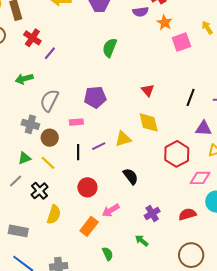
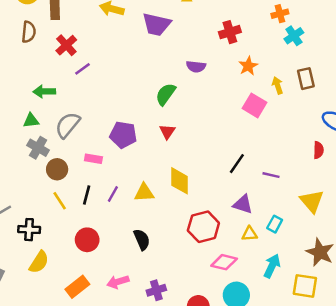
purple semicircle: (140, 12) -> (196, 67), moved
orange star: (165, 23) -> (248, 66), moved
pink square: (181, 42) -> (255, 105), moved, turned 36
green semicircle: (110, 48) -> (166, 94), moved
red triangle: (148, 90) -> (167, 132), moved
purple line: (99, 146) -> (113, 194), turned -48
green triangle: (24, 158) -> (31, 121), moved
yellow line: (48, 163) -> (60, 201), moved
black cross: (40, 191) -> (29, 230), turned 30
pink arrow: (111, 210) -> (118, 282), moved

